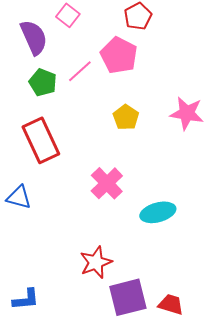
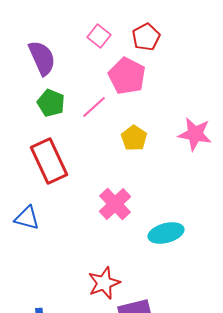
pink square: (68, 15) -> (99, 36), moved
pink line: (80, 71) -> (94, 107), moved

